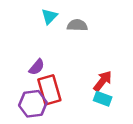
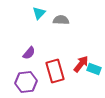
red rectangle: (49, 90) -> (55, 71), moved
cyan rectangle: (103, 99) -> (94, 69), moved

